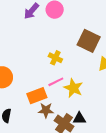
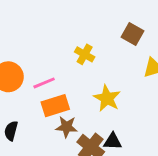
brown square: (89, 41) -> (132, 34), size x0.7
pink line: (56, 82) -> (44, 83), moved

